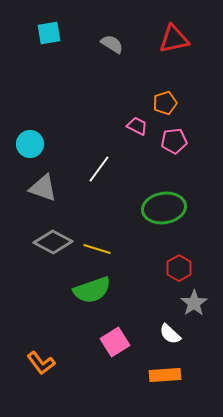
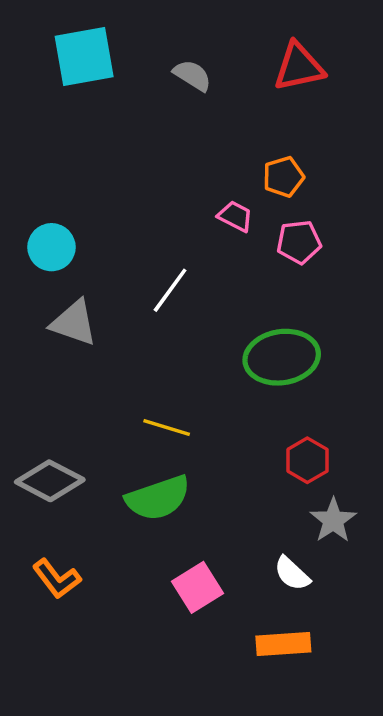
cyan square: (49, 33) -> (84, 57), size x1.5
gray diamond: (53, 242) -> (50, 481), moved
orange L-shape: (41, 363) -> (57, 579), moved

